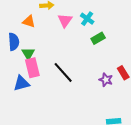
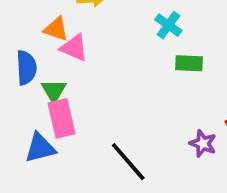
pink triangle: (65, 20) -> (74, 48), moved, turned -42
green rectangle: (98, 38) -> (189, 63), turned 32
black line: (63, 72) -> (128, 162), moved

